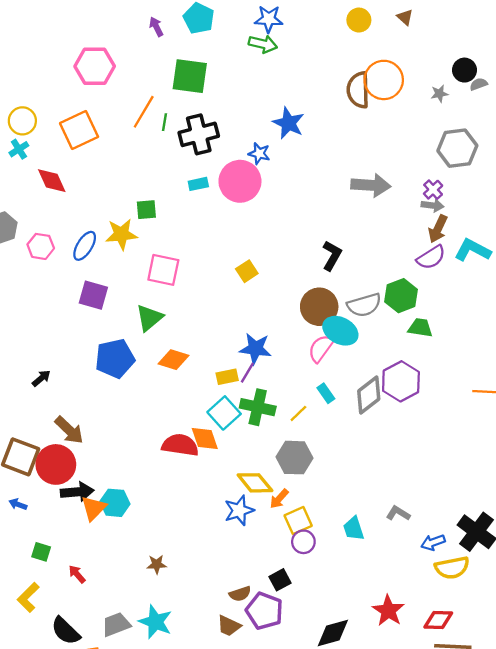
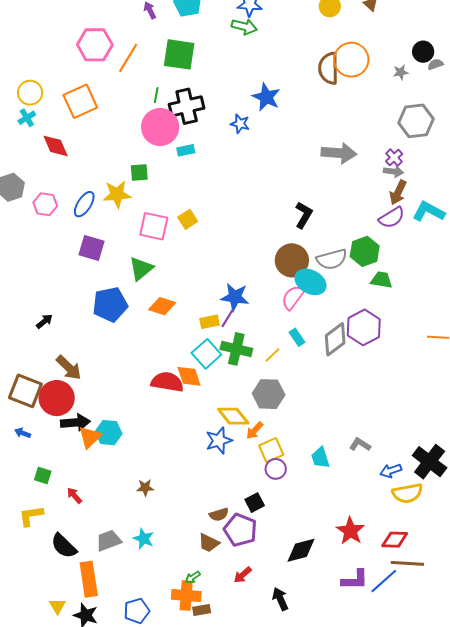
orange line: (144, 112) -> (128, 58), moved
pink circle: (240, 181) -> (160, 127), moved
yellow square: (247, 271) -> (188, 219), moved
yellow L-shape: (28, 597) -> (31, 516), turned 36
cyan star: (155, 622) -> (144, 539), size x0.7

